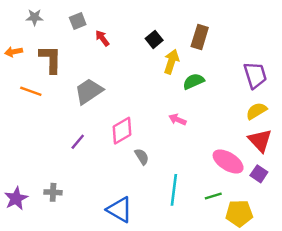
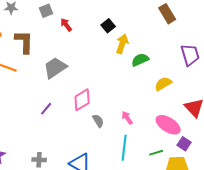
brown rectangle: (200, 37) -> (167, 14), moved, turned -48
yellow semicircle: (256, 111) -> (163, 84), moved
pink arrow: (178, 120) -> (127, 118), moved, turned 32
purple square: (259, 174) -> (184, 144), moved
gray cross: (53, 192) -> (39, 160), moved

